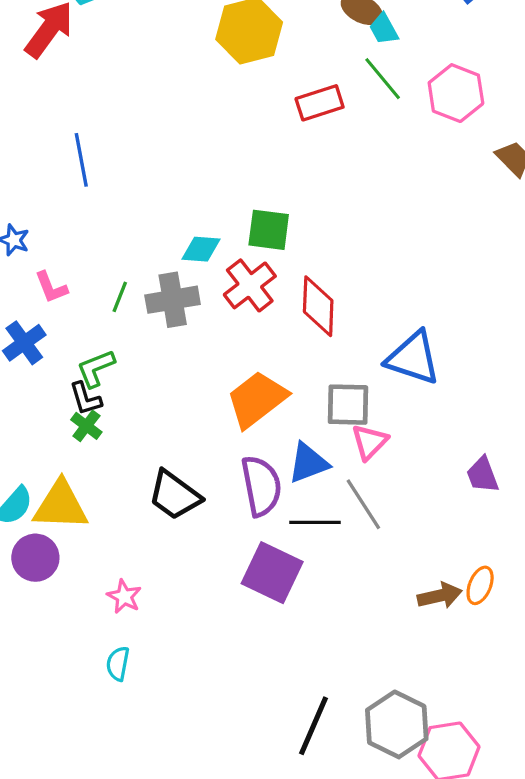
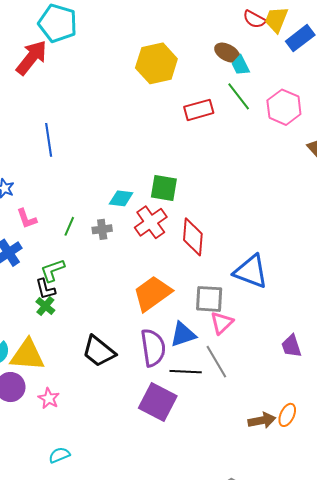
gray cross: (173, 300) -> (102, 229), size x0.6
pink star: (124, 597) -> (49, 398), moved
cyan semicircle: (118, 664) -> (59, 455), turned 55

